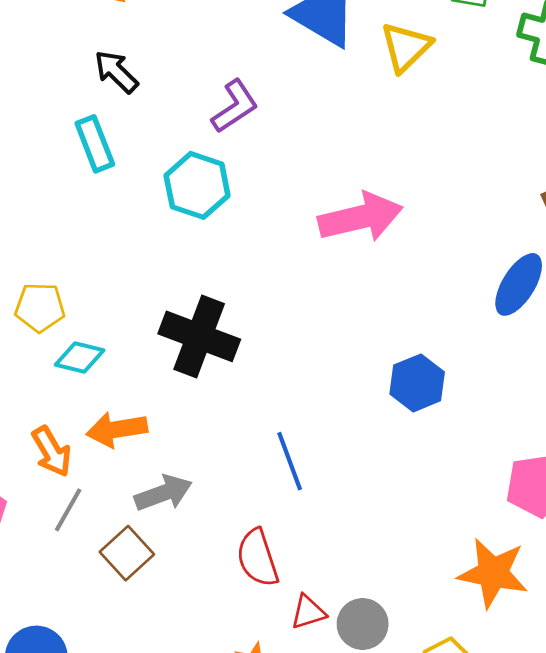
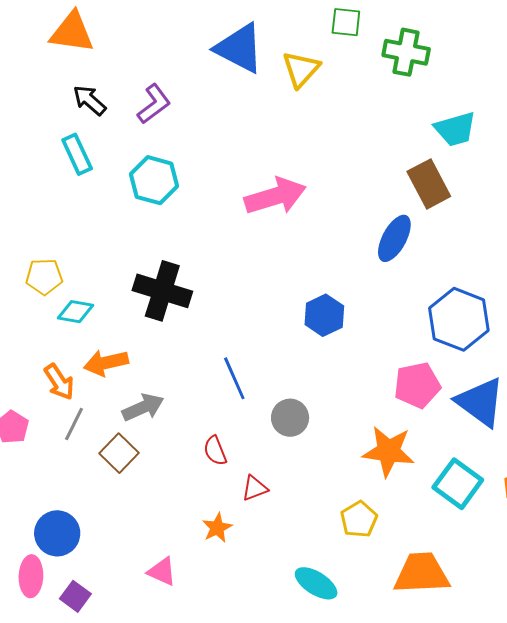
purple L-shape: (235, 106) -> (154, 104), moved
red semicircle: (258, 558) -> (215, 451), size x0.7
gray circle: (363, 624) -> (290, 418), moved

